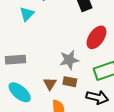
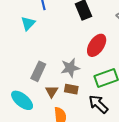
gray rectangle: (16, 60) -> (38, 71), moved, turned -60
black arrow: (97, 97) -> (98, 104), turned -150

